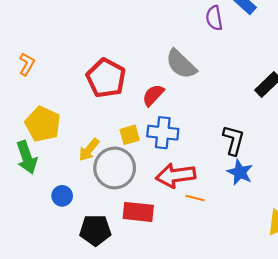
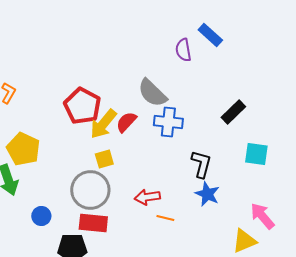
blue cross: (163, 133) -> (168, 122), moved
yellow arrow: (89, 150) -> (103, 124), moved, size x1.4
red arrow: (176, 175) -> (147, 197), size x0.7
red rectangle: (138, 212) -> (93, 223), moved

